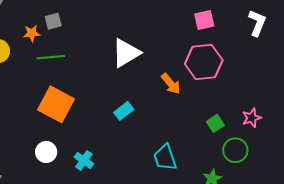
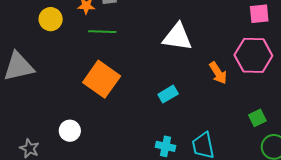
white triangle: (126, 53) -> (177, 37), turned 32
white circle: (46, 152) -> (70, 131), moved
cyan cross: (84, 160) -> (166, 146), moved, turned -30

